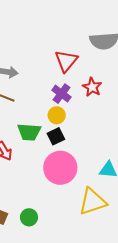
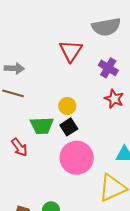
red star: (92, 87) -> (114, 99), moved
purple cross: (61, 94) -> (108, 68), moved

